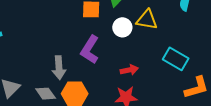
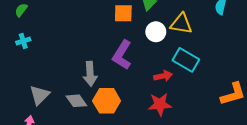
cyan rectangle: (176, 59) -> (186, 60), moved

